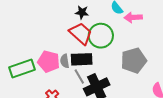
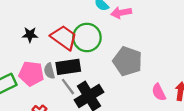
black star: (82, 12) -> (30, 35), moved
gray pentagon: (134, 60) -> (127, 61), turned -30

